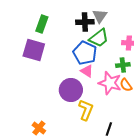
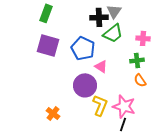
green rectangle: (42, 24) -> (46, 13), moved
blue pentagon: (85, 53) -> (83, 48), moved
pink star: (110, 83) -> (124, 106), moved
orange cross: (39, 128) -> (53, 113), moved

